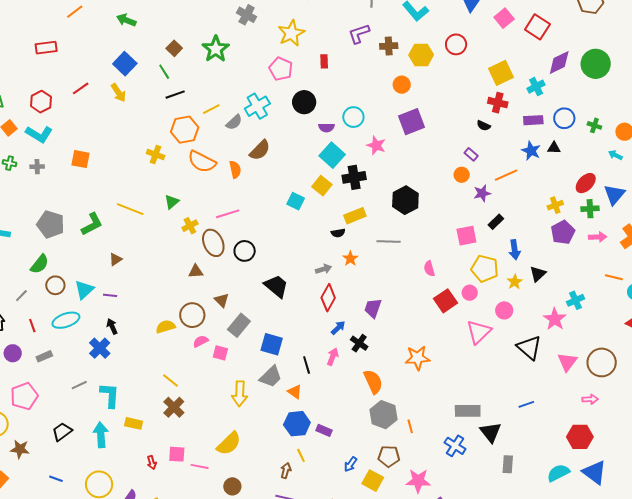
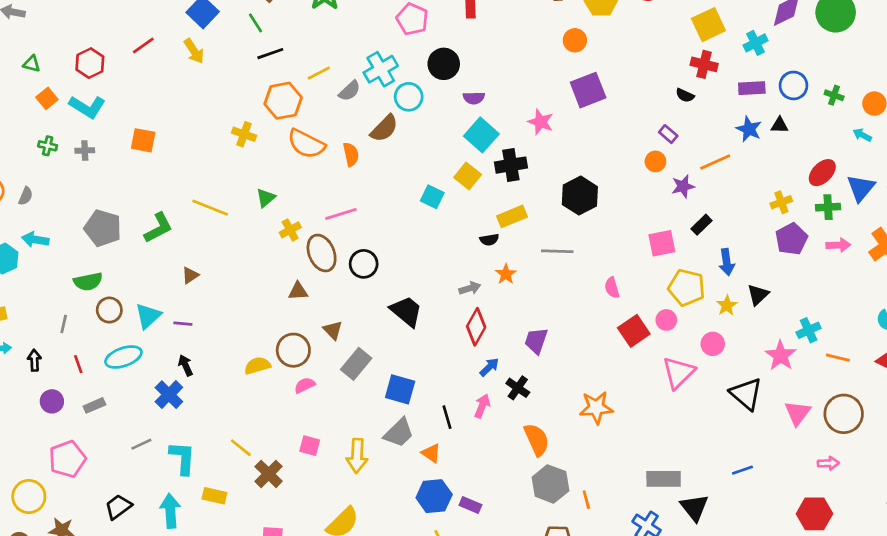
cyan circle: (353, 117) -> (409, 97), moved
green semicircle: (40, 264) -> (88, 282), turned 40
orange line: (614, 277) -> (838, 358), moved
gray line: (21, 296) -> (64, 324), turned -32
pink square: (220, 353) -> (310, 446), moved
yellow line: (170, 380) -> (241, 448), moved

